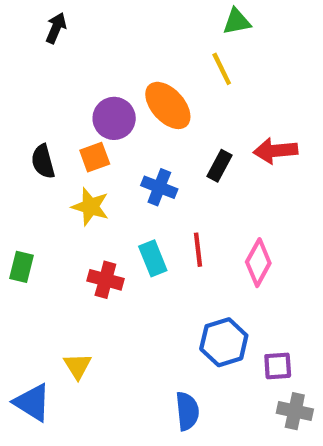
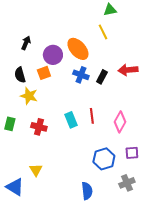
black arrow: (56, 28) -> (26, 43), moved
blue cross: (159, 187) -> (81, 75), moved
yellow star: (90, 207) -> (29, 96), moved
red cross: (105, 280) -> (39, 127), moved
purple square: (278, 366) -> (132, 153), moved
gray cross: (295, 411) -> (127, 183), moved, turned -35

